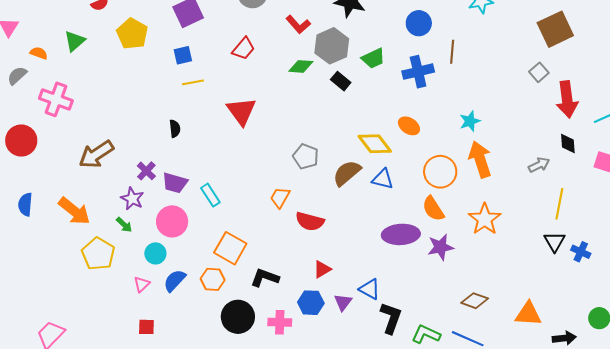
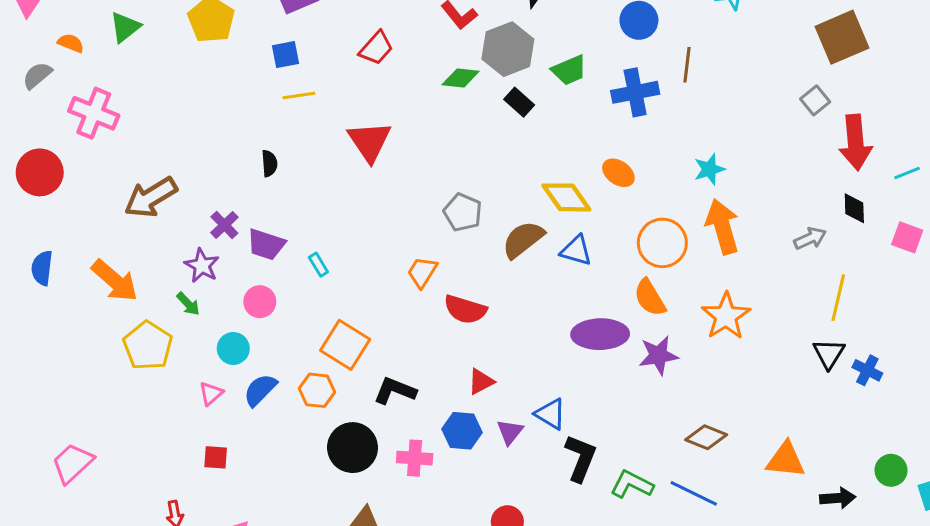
cyan rectangle: (210, 195) -> (318, 265), size x0.7
pink circle: (172, 221) -> (260, 302), size x0.7

